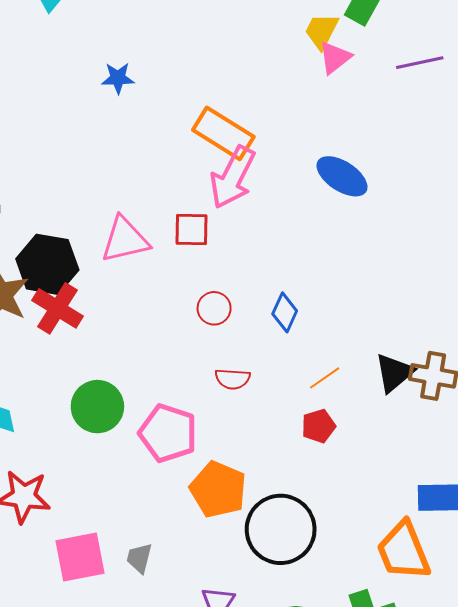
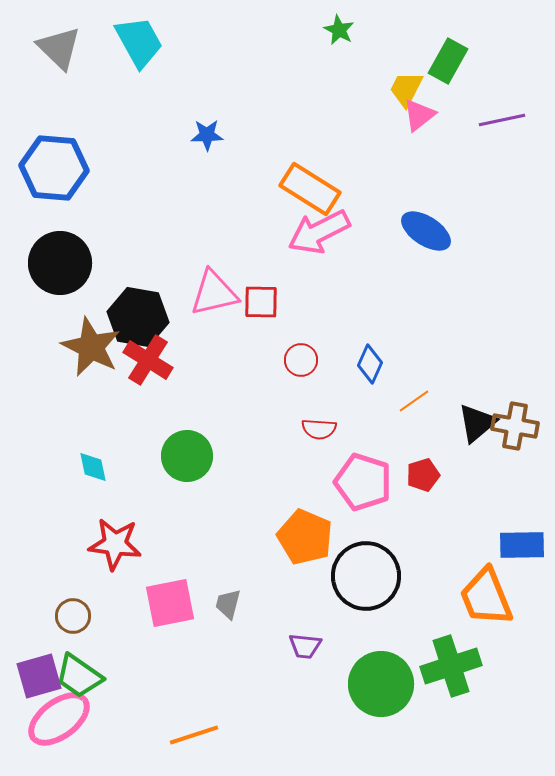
pink arrow: (233, 177) -> (319, 232), turned 36
red square: (192, 230) -> (261, 302), moved
orange line: (325, 378) -> (414, 401), moved
red pentagon: (318, 426) -> (423, 475), moved
pink pentagon: (168, 433) -> (363, 482), moved

